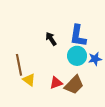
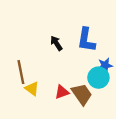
cyan circle: (77, 56) -> (98, 78), moved
brown trapezoid: (74, 85) -> (82, 94), turned -80

